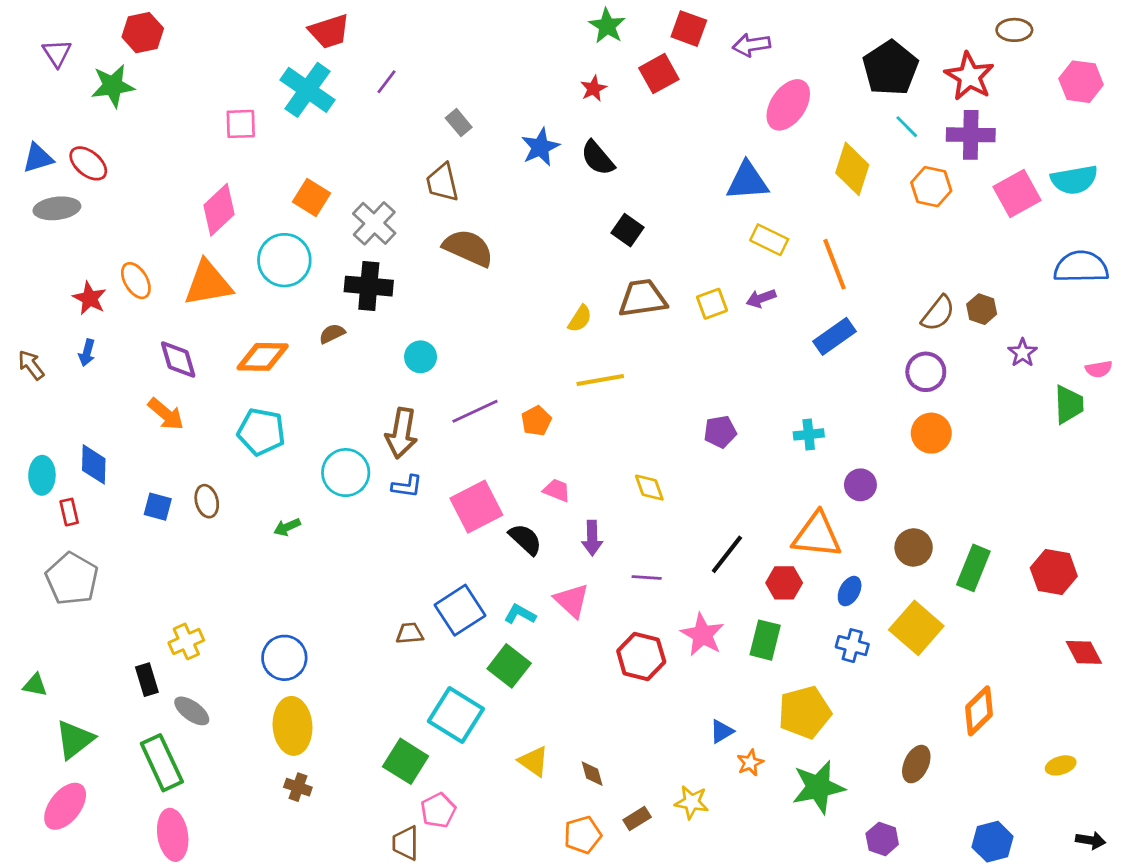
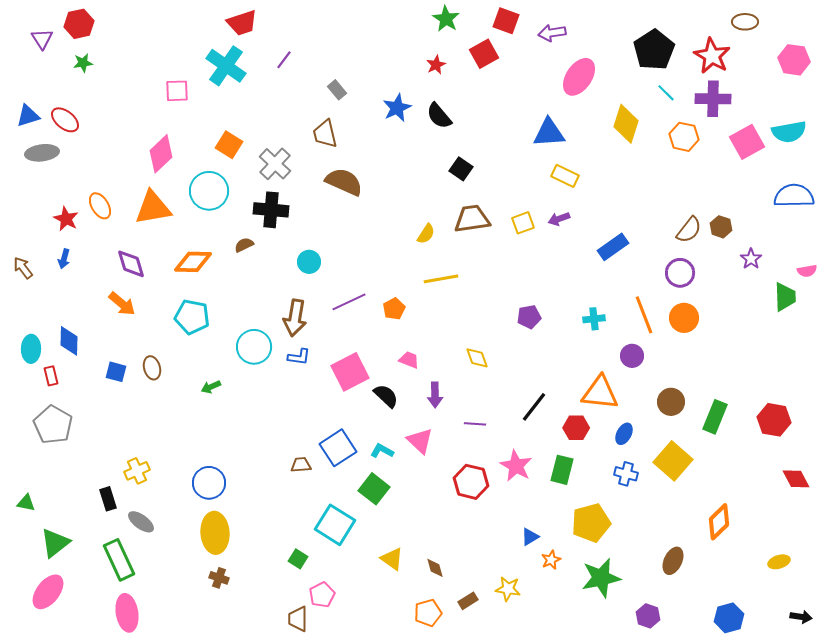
red hexagon: (143, 33) -> (79, 24), moved
green star: (113, 86) -> (83, 63), size x0.6
orange line: (835, 264) -> (644, 315), moved
green square: (406, 761) -> (298, 559), size x0.6

